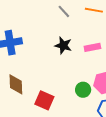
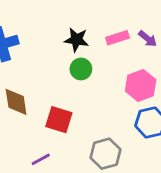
green circle: (83, 90) -> (81, 69), moved

